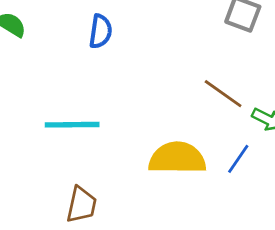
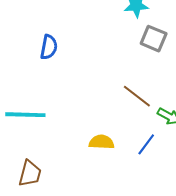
yellow semicircle: (177, 158) -> (101, 142), size x0.6

